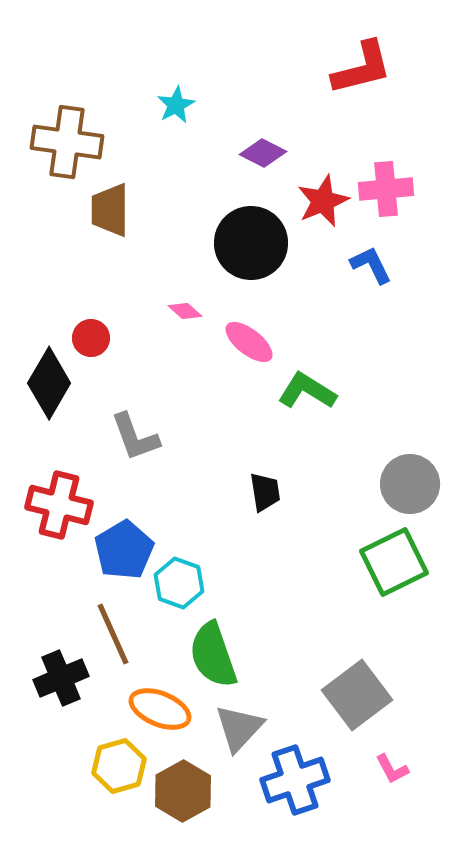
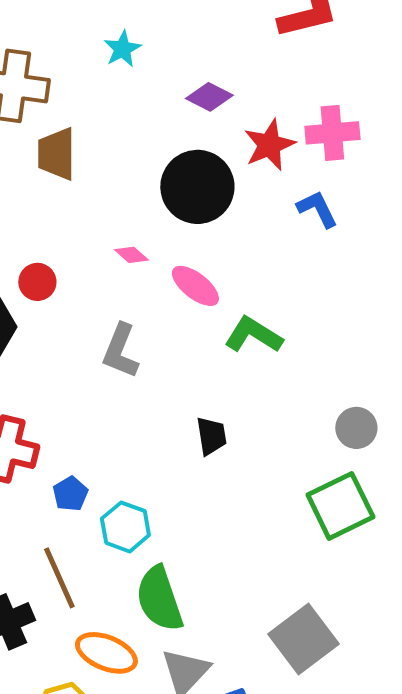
gray L-shape: (135, 437) -> (120, 351), moved, turned 42
gray circle: (410, 484) -> (356, 428), size x0.7
blue pentagon: (124, 550) -> (70, 494), size x0.6

